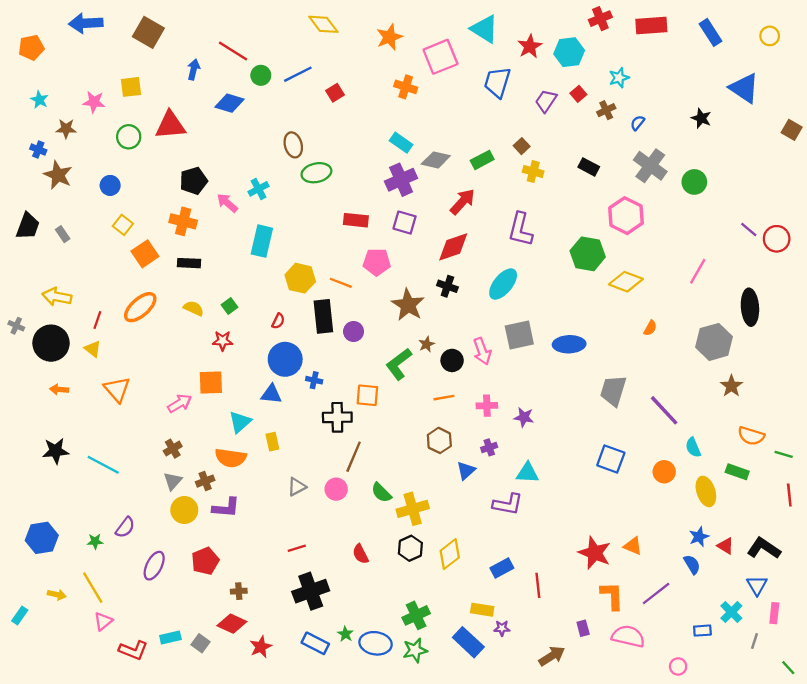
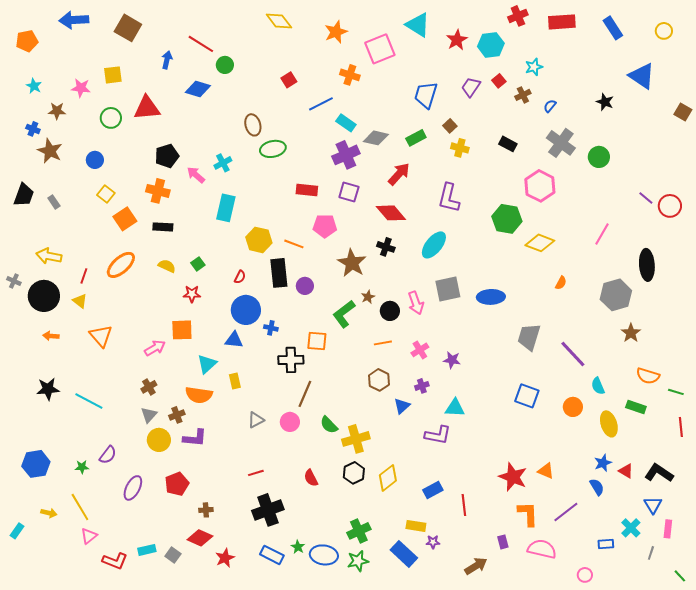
blue line: (298, 74) -> (321, 104), moved
blue trapezoid: (497, 82) -> (426, 95), moved
red diamond: (453, 247) -> (391, 213), turned 68
pink cross: (487, 406) -> (420, 350), turned -30

